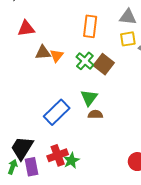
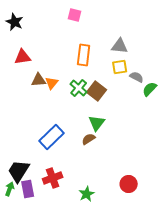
green triangle: (89, 98) -> (97, 123), moved
brown semicircle: (95, 114) -> (89, 139), turned -32
green star: (71, 161) -> (87, 194), moved

